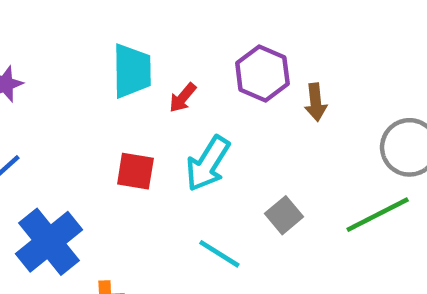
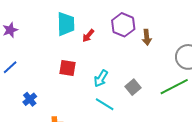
cyan arrow: (208, 164) -> (101, 78), moved, size x0.7
blue cross: (49, 242) -> (30, 99), size x0.5

